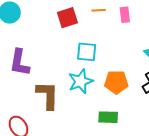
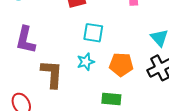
cyan star: (81, 81) -> (86, 62), size x0.7

